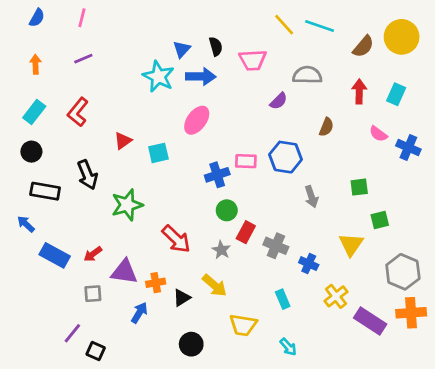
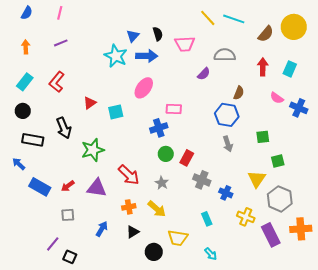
blue hexagon: (285, 157) -> (227, 115), moved
pink rectangle: (246, 161) -> (174, 109), moved
red rectangle: (246, 232) -> (187, 158), moved
purple triangle: (124, 272) -> (97, 188), moved
gray hexagon: (403, 272) -> (280, 199), moved
orange cross: (156, 283) -> (129, 207), moved
yellow cross: (336, 296) -> (246, 217), turned -30
black triangle: (182, 298) -> (133, 232), moved
purple rectangle: (370, 321) -> (271, 235), turned 30
black circle: (191, 344) -> (154, 252), moved

